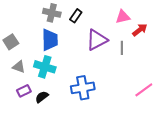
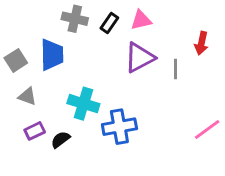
pink triangle: (123, 17) -> (141, 20), moved
red arrow: (140, 30) -> (201, 43), turned 140
blue trapezoid: (50, 40) -> (52, 55), moved
cyan cross: (45, 67) -> (83, 104), moved

